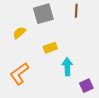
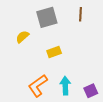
cyan arrow: (67, 67) -> (65, 86), moved
orange L-shape: (19, 74) -> (38, 86), moved

